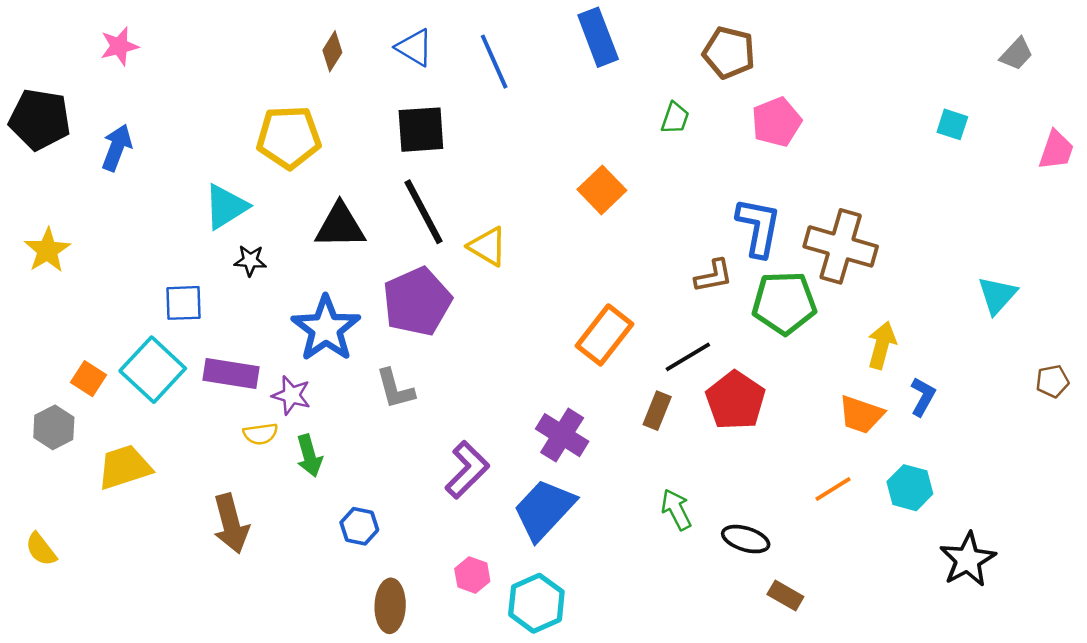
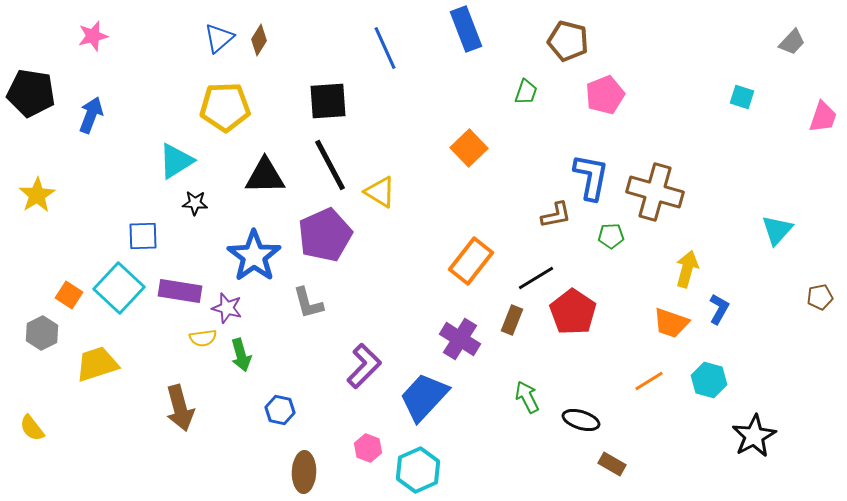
blue triangle: (415, 47) -> (219, 38), moved, turned 48
green pentagon: (784, 303) -> (611, 236), size x0.5
purple cross: (562, 435) -> (460, 339), moved

